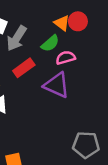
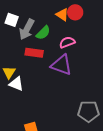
green semicircle: (50, 43) -> (43, 33), moved
red rectangle: (24, 68) -> (34, 53), turned 48

